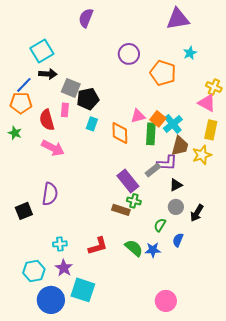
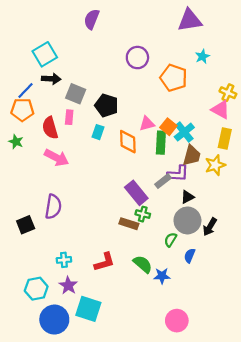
black pentagon: (88, 99) -> (107, 105), moved, turned 30
gray circle: (176, 207) -> (187, 220), size x1.6
blue star: (153, 250) -> (162, 276), moved

